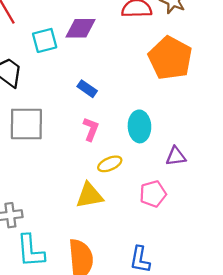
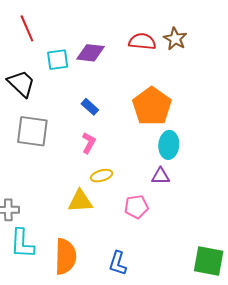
orange pentagon: (170, 58) -> (152, 106), moved
cyan ellipse: (139, 126) -> (169, 145), moved

